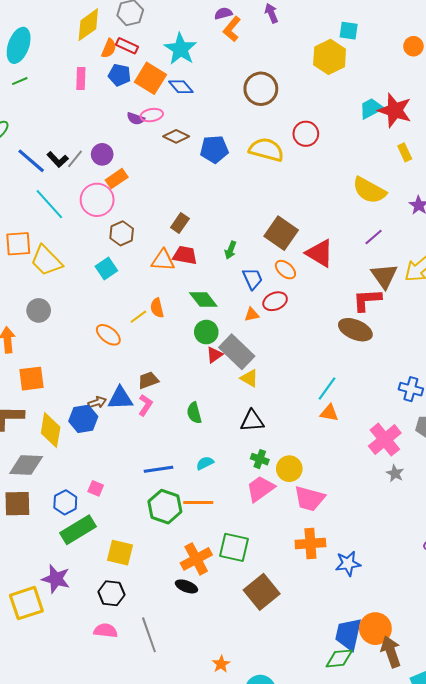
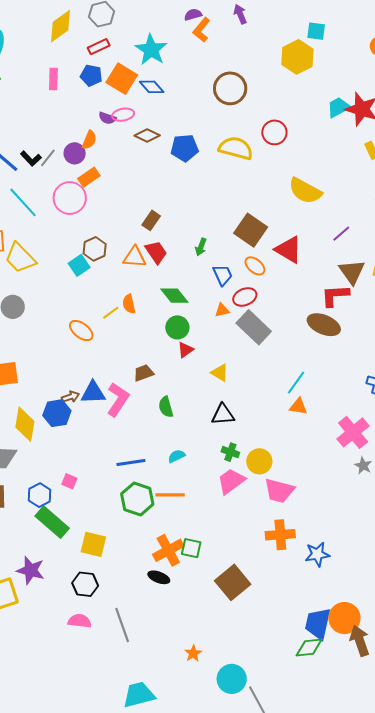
red rectangle: (127, 46) -> (99, 47), turned -50
orange semicircle: (109, 48) -> (89, 140), moved
yellow semicircle: (369, 190) -> (305, 191), moved
brown hexagon: (122, 233) -> (95, 249), moved
red trapezoid: (185, 255) -> (156, 252), turned 45
gray rectangle: (237, 352) -> (254, 327), moved
brown trapezoid: (148, 380) -> (144, 373), moved
pink L-shape: (145, 405) -> (118, 399), size x1.6
green rectangle: (78, 530) -> (52, 522), turned 72
green square: (234, 547) -> (191, 548), moved, size x0.7

